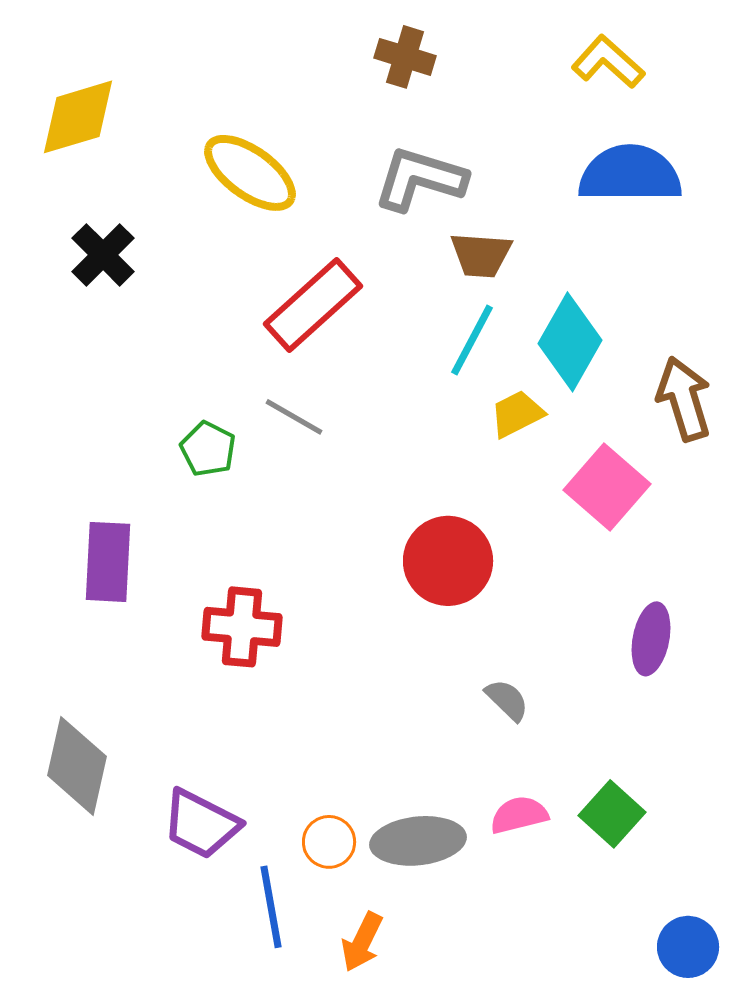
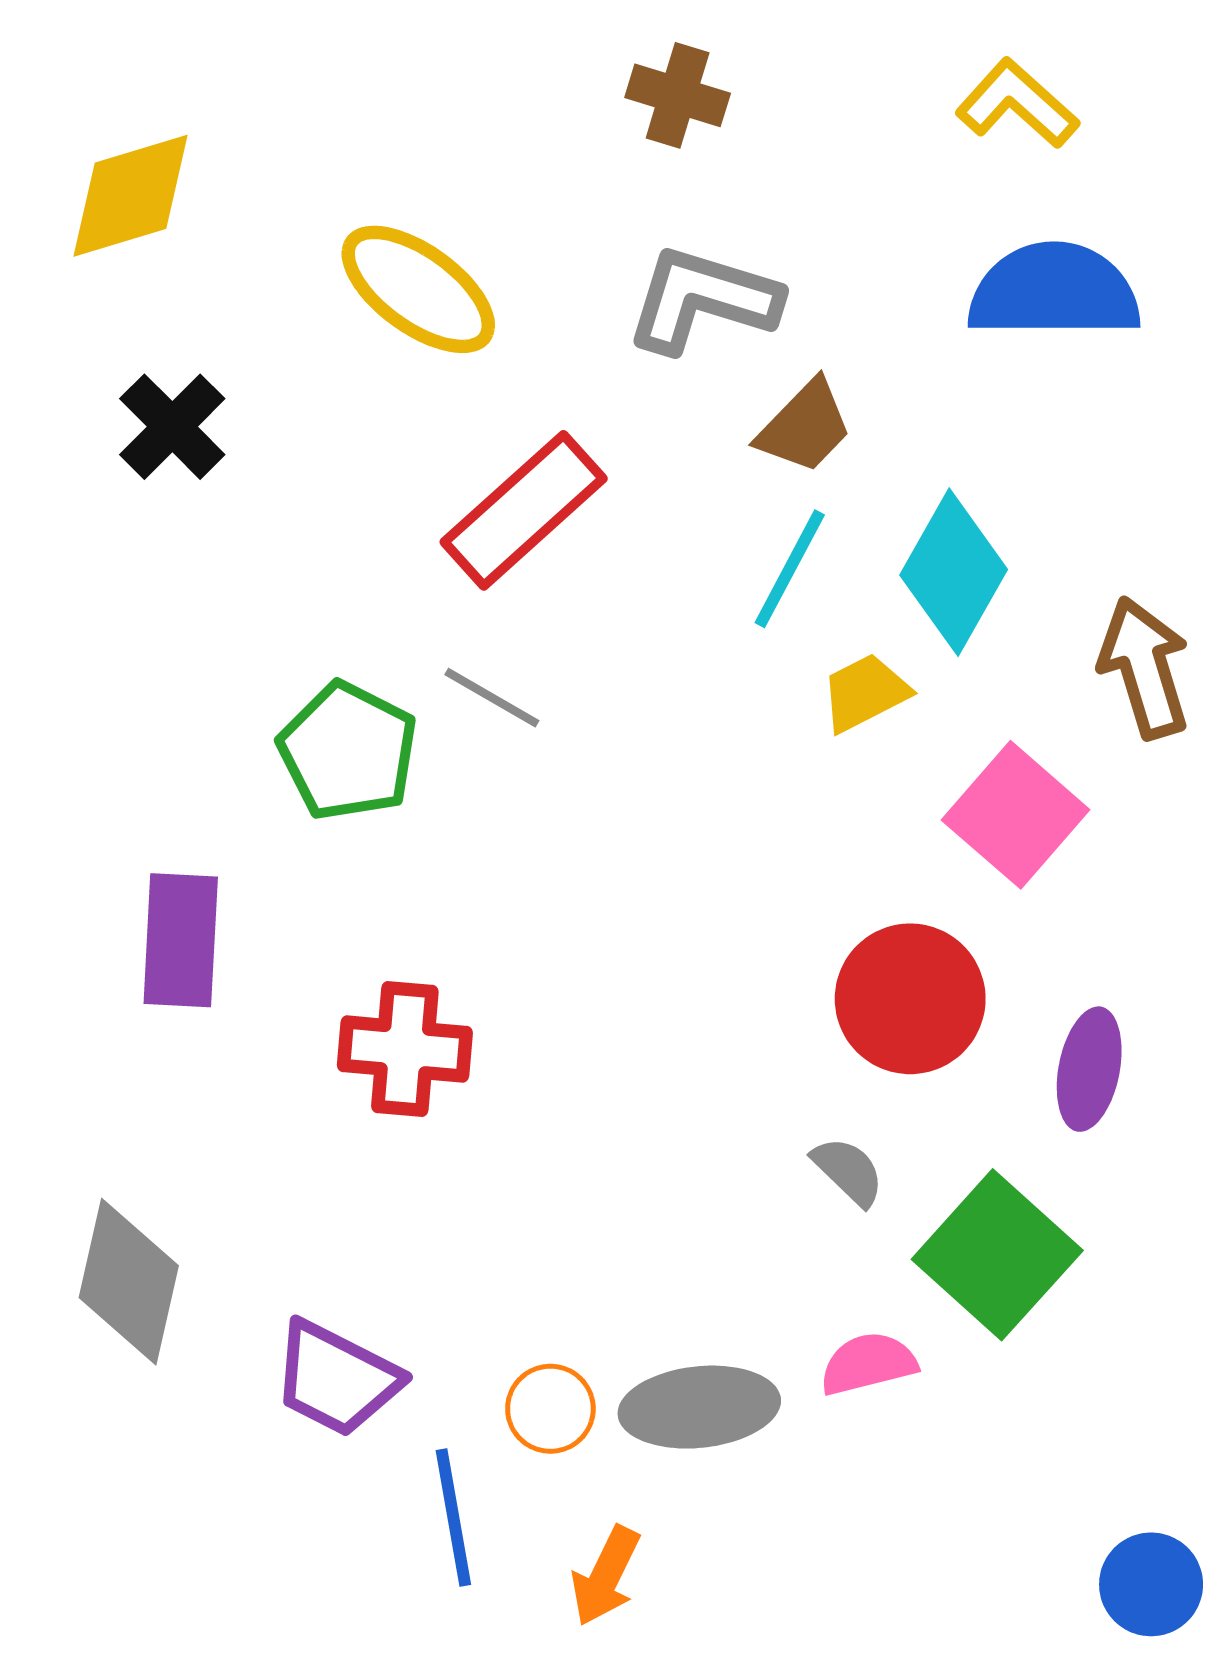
brown trapezoid: (481, 255) -> (805, 427), turned -50
green pentagon: (208, 449) -> (348, 751), size x1.5
red circle: (448, 561) -> (910, 999), moved
green square: (612, 814) -> (997, 1255), moved, size x1.5

